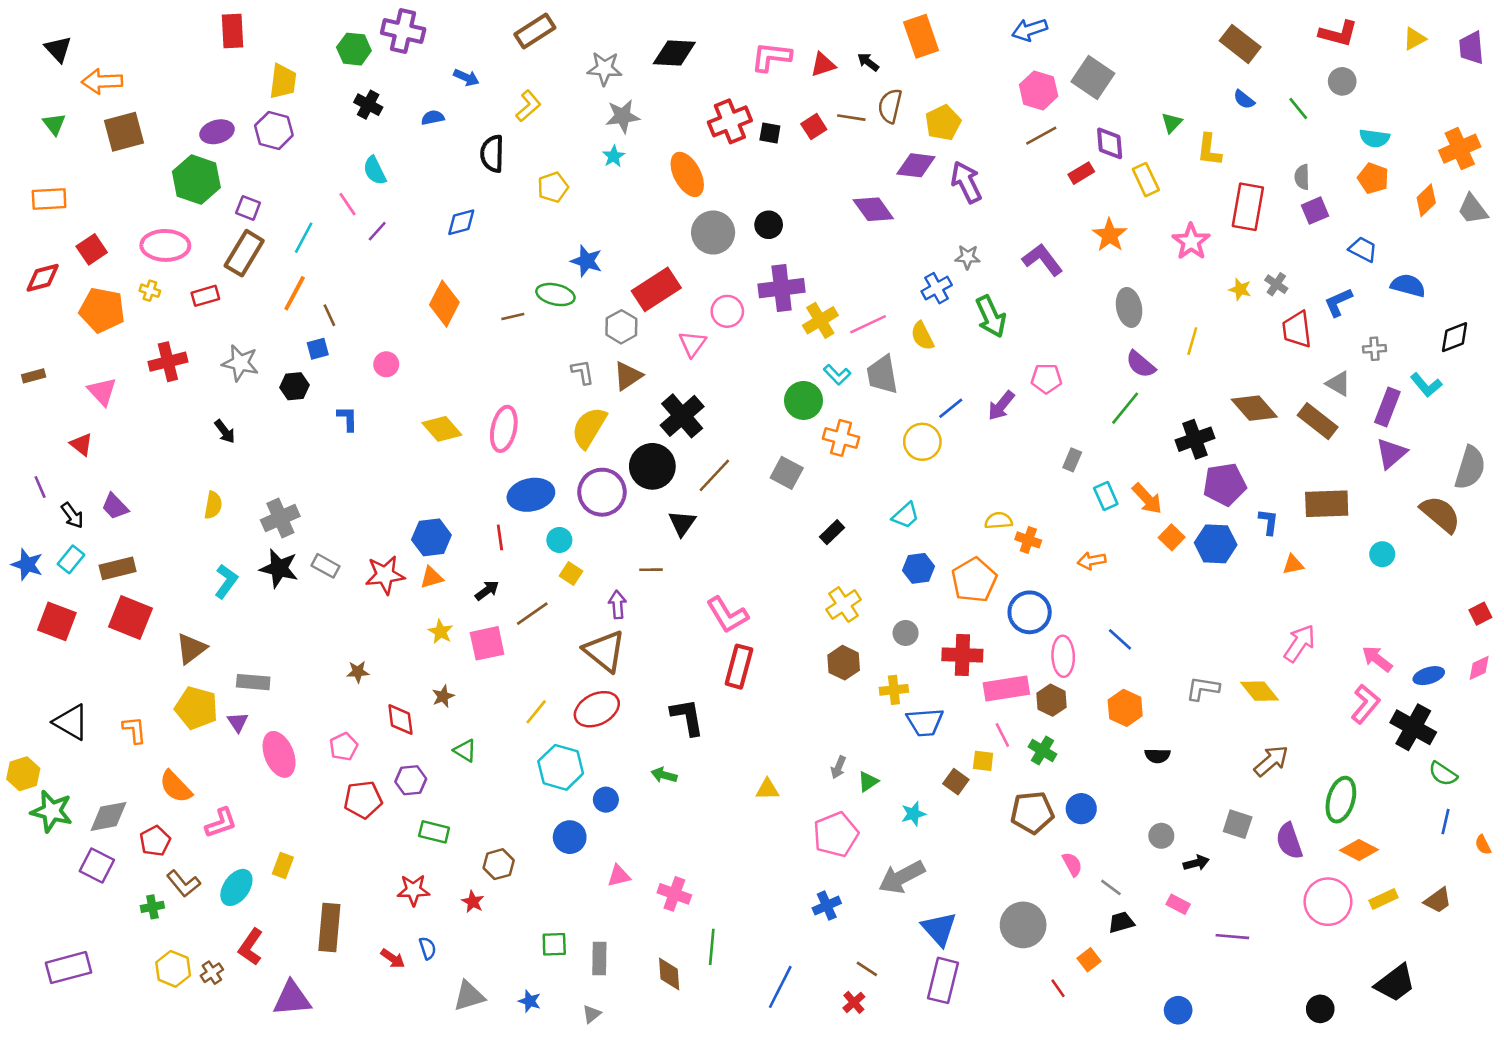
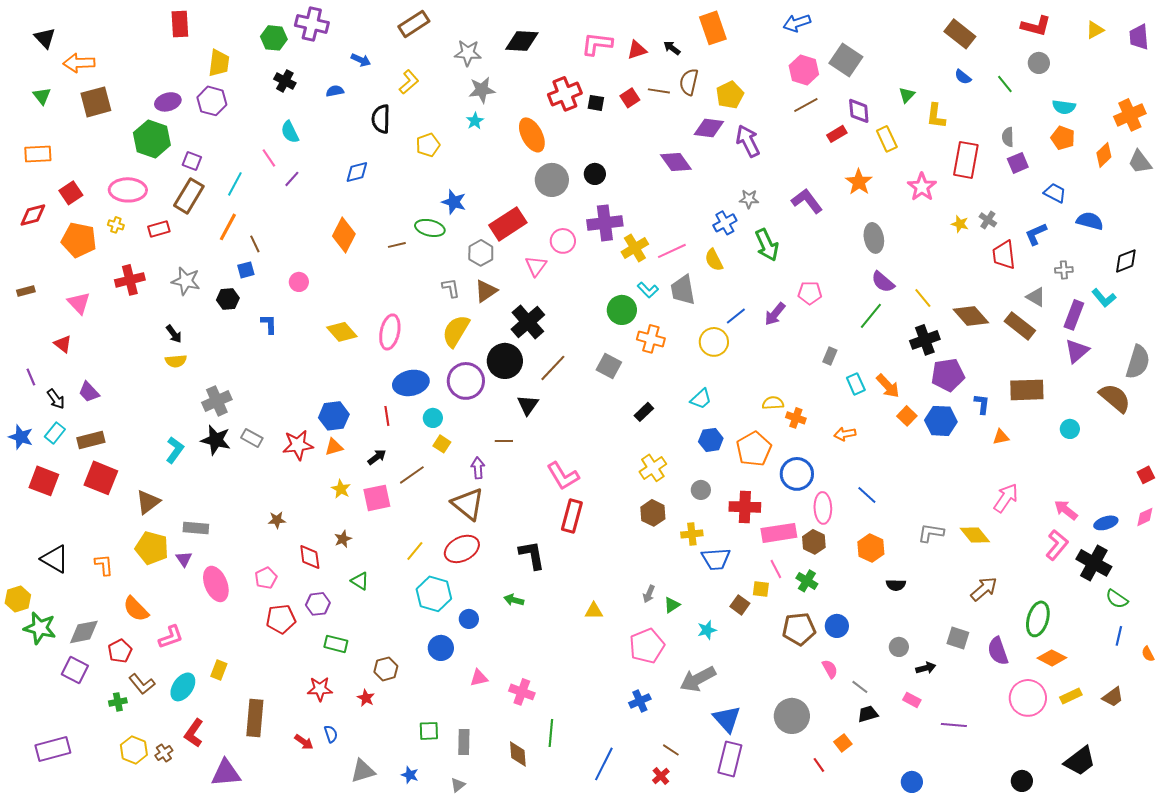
yellow line: (1192, 341) -> (923, 298), moved, turned -55
yellow semicircle: (213, 505) -> (176, 361), moved, turned 75

